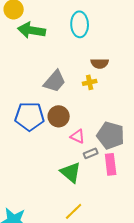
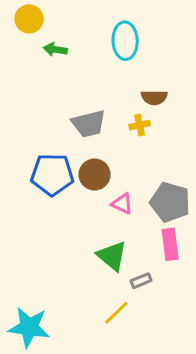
green arrow: (32, 30) -> (55, 49), size x0.6
gray trapezoid: (55, 81) -> (89, 124), turned 35
gray rectangle: (91, 153) -> (141, 281), moved

